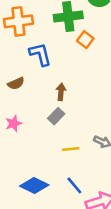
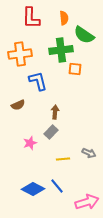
orange square: (85, 40) -> (75, 69), turned -32
pink star: (14, 123) -> (30, 143), moved
blue line: (74, 185) -> (57, 186), moved

